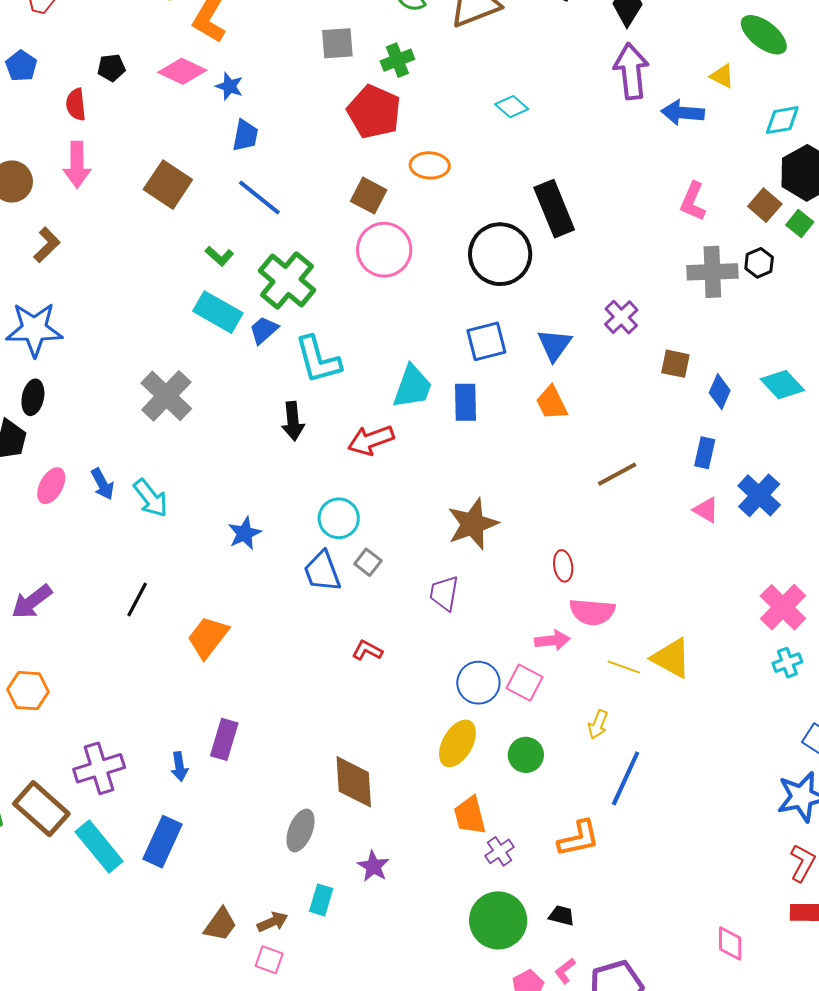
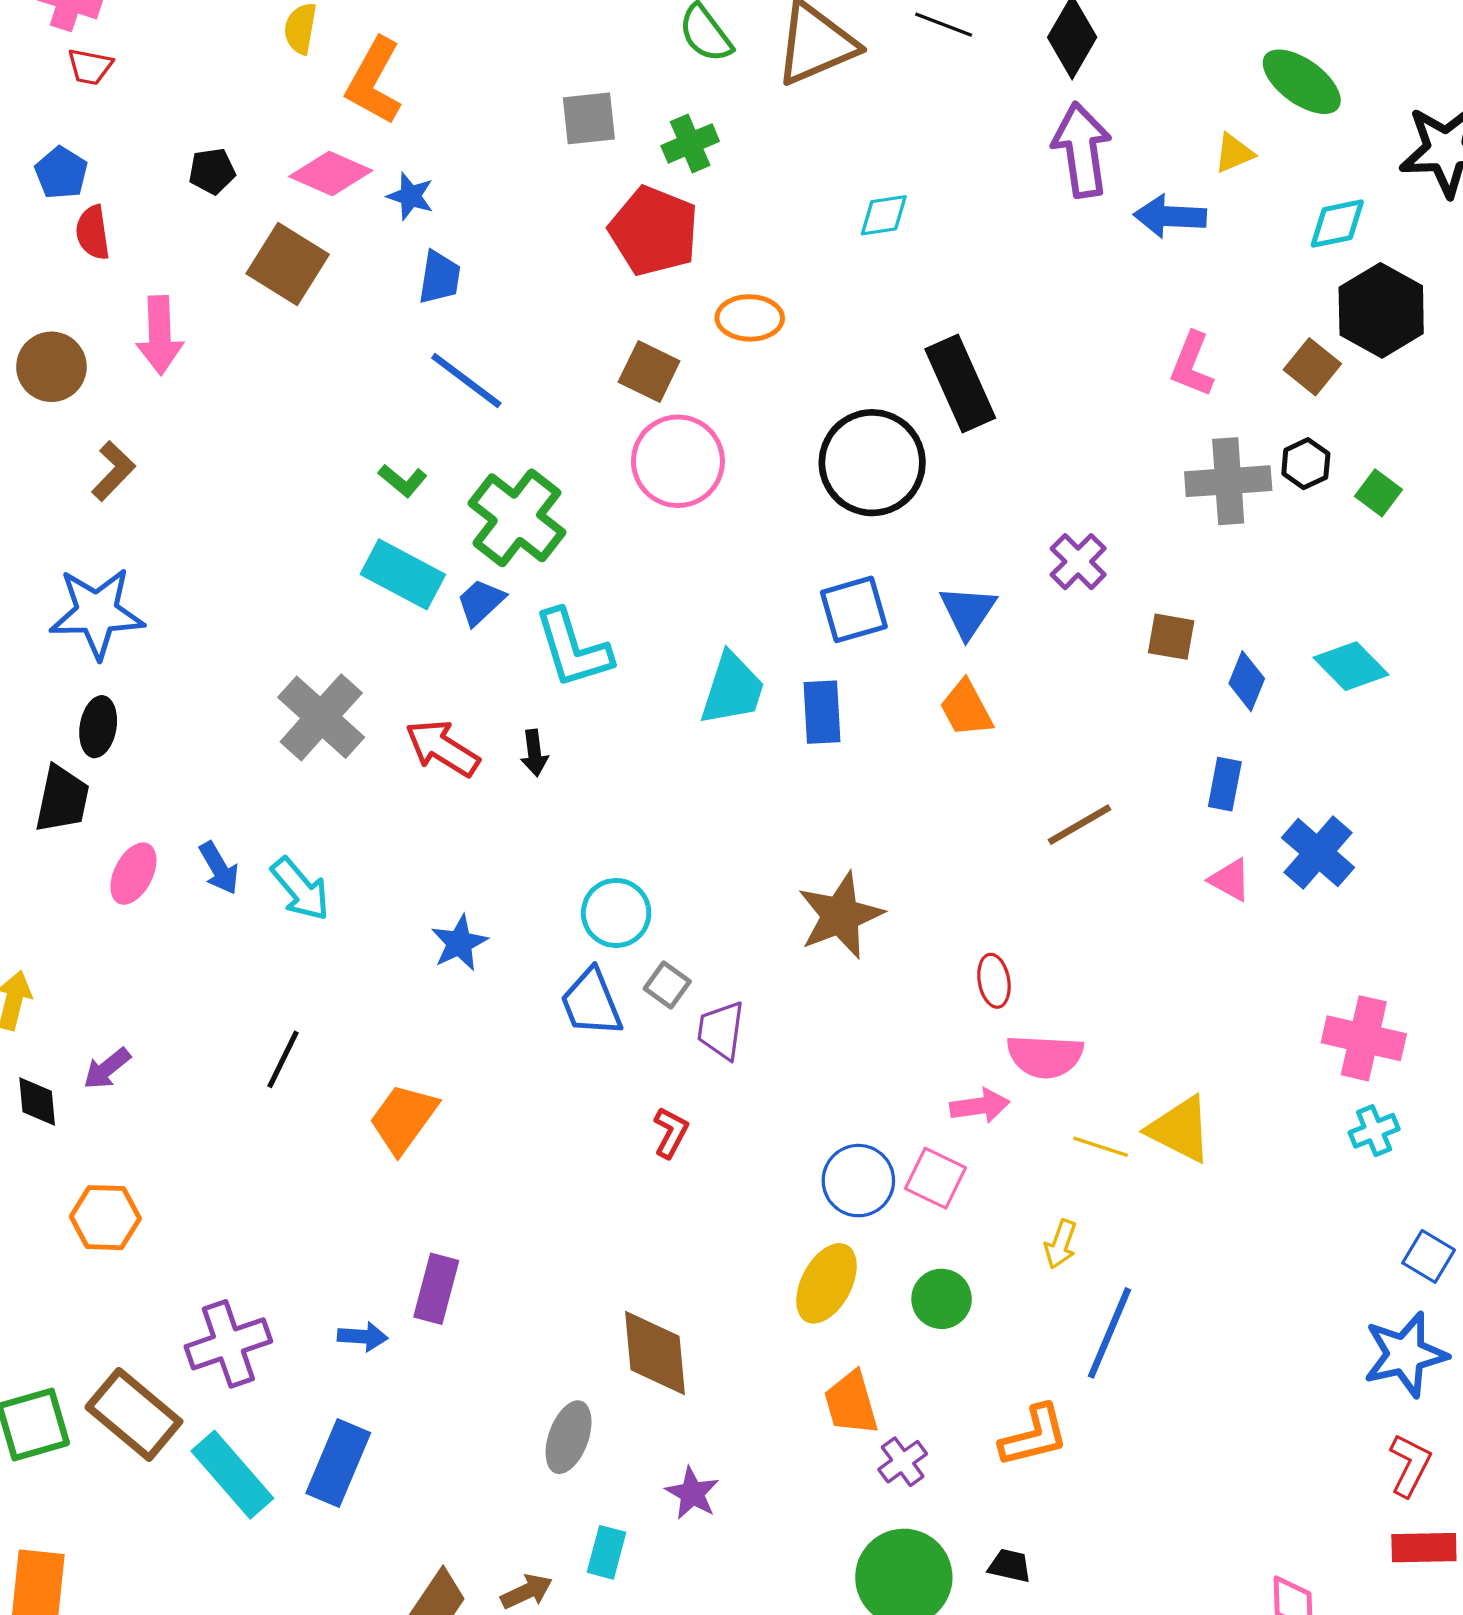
yellow triangle: (722, 76) -> (1234, 153), turned -48
red semicircle: (76, 104) -> (93, 233), moved
cyan diamond: (512, 107) -> (884, 215), turned -48
brown square: (168, 185) -> (288, 264), moved
green square: (800, 223) -> (1379, 493), moved
black arrow: (293, 421) -> (534, 753), size x0.7
red arrow: (371, 440) -> (442, 748), moved, turned 54
purple trapezoid: (444, 593) -> (721, 1030), moved
purple arrow: (32, 602) -> (107, 1069), size x0.7
pink cross: (783, 607) -> (1364, 1038), turned -30
red L-shape: (367, 650) -> (671, 1132), turned 92
blue arrow: (179, 767) -> (363, 1337), turned -76

